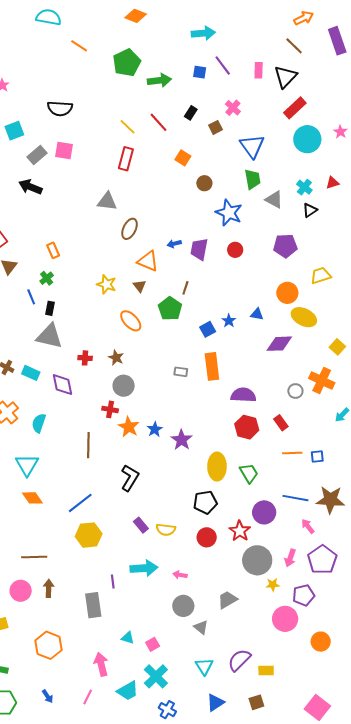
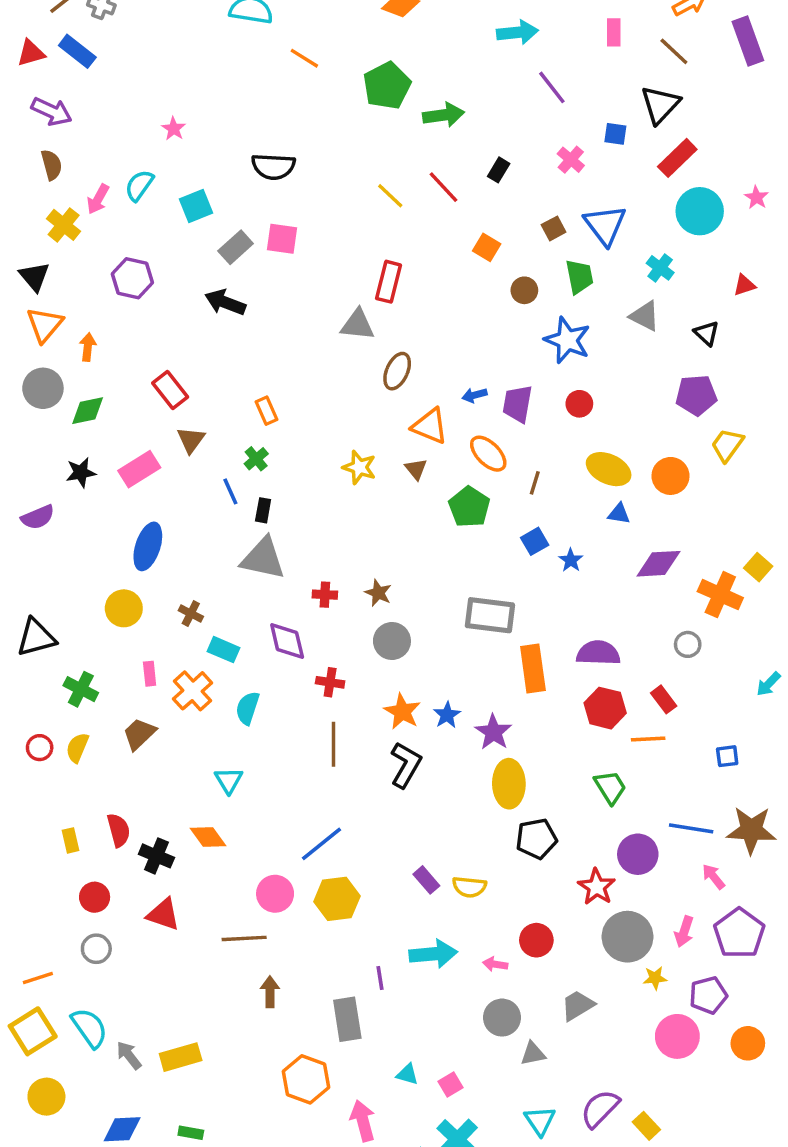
pink rectangle: (259, 70) -> (614, 32), moved
blue square: (200, 72) -> (615, 134), moved
brown square: (216, 127) -> (554, 228), moved
red rectangle: (126, 159) -> (389, 282), moved
green trapezoid: (253, 179) -> (579, 277), moved
cyan cross: (304, 187) -> (660, 268), moved
black triangle: (310, 210) -> (707, 333), turned -42
purple pentagon: (285, 246) -> (696, 395), moved
yellow trapezoid: (321, 275) -> (727, 445), turned -35
brown line: (185, 288) -> (535, 483), moved
yellow ellipse: (304, 317) -> (609, 469), moved
orange ellipse: (131, 321) -> (488, 454), moved
blue star: (229, 321) -> (571, 560), moved
orange rectangle: (212, 366) -> (533, 669), moved
gray rectangle: (181, 372) -> (490, 615), size x2.0
cyan rectangle: (31, 373) -> (223, 650), moved
orange cross: (322, 381) -> (720, 595), moved
red cross: (110, 409) -> (330, 682), moved
orange line: (292, 453) -> (648, 739), moved
cyan triangle: (27, 465) -> (229, 780), size x0.7
yellow ellipse: (217, 467) -> (509, 784), moved
black L-shape: (130, 478) -> (406, 765), moved
orange diamond: (32, 498) -> (208, 837), moved
red circle: (207, 537) -> (536, 940), moved
pink circle: (21, 591) -> (275, 894), moved
gray triangle: (201, 627) -> (533, 1054), turned -49
orange circle: (321, 642) -> (748, 1043), moved
orange hexagon: (49, 645) -> (306, 1079), moved
yellow rectangle: (266, 670) -> (646, 1126), turned 49

